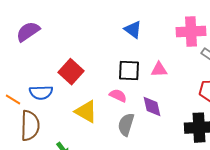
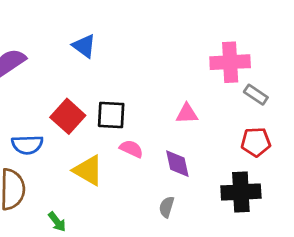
blue triangle: (133, 30) -> (84, 46), moved
black square: (129, 71) -> (111, 115), moved
gray semicircle: (126, 125) -> (167, 207), moved, size x0.7

